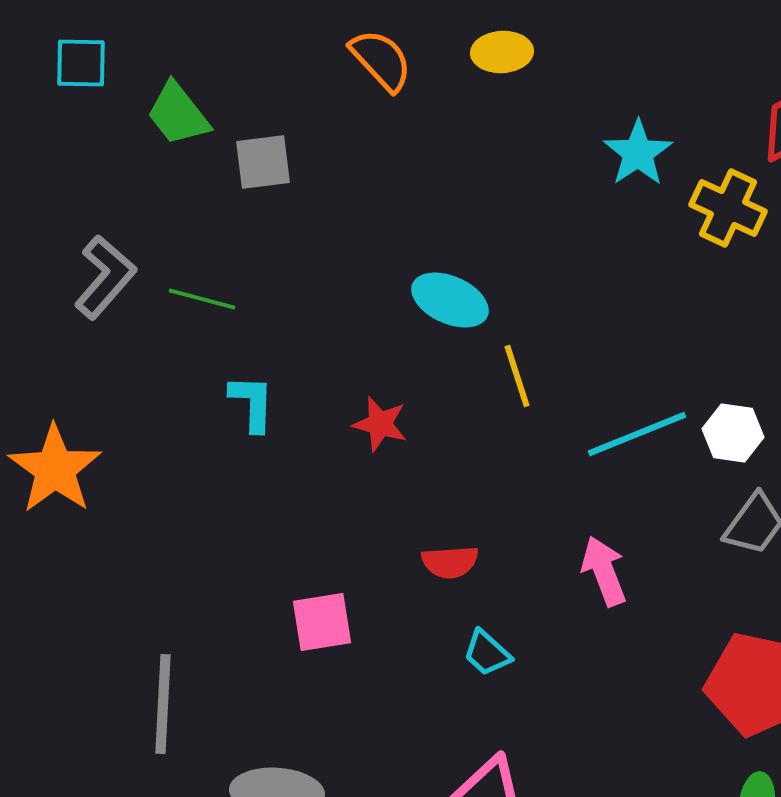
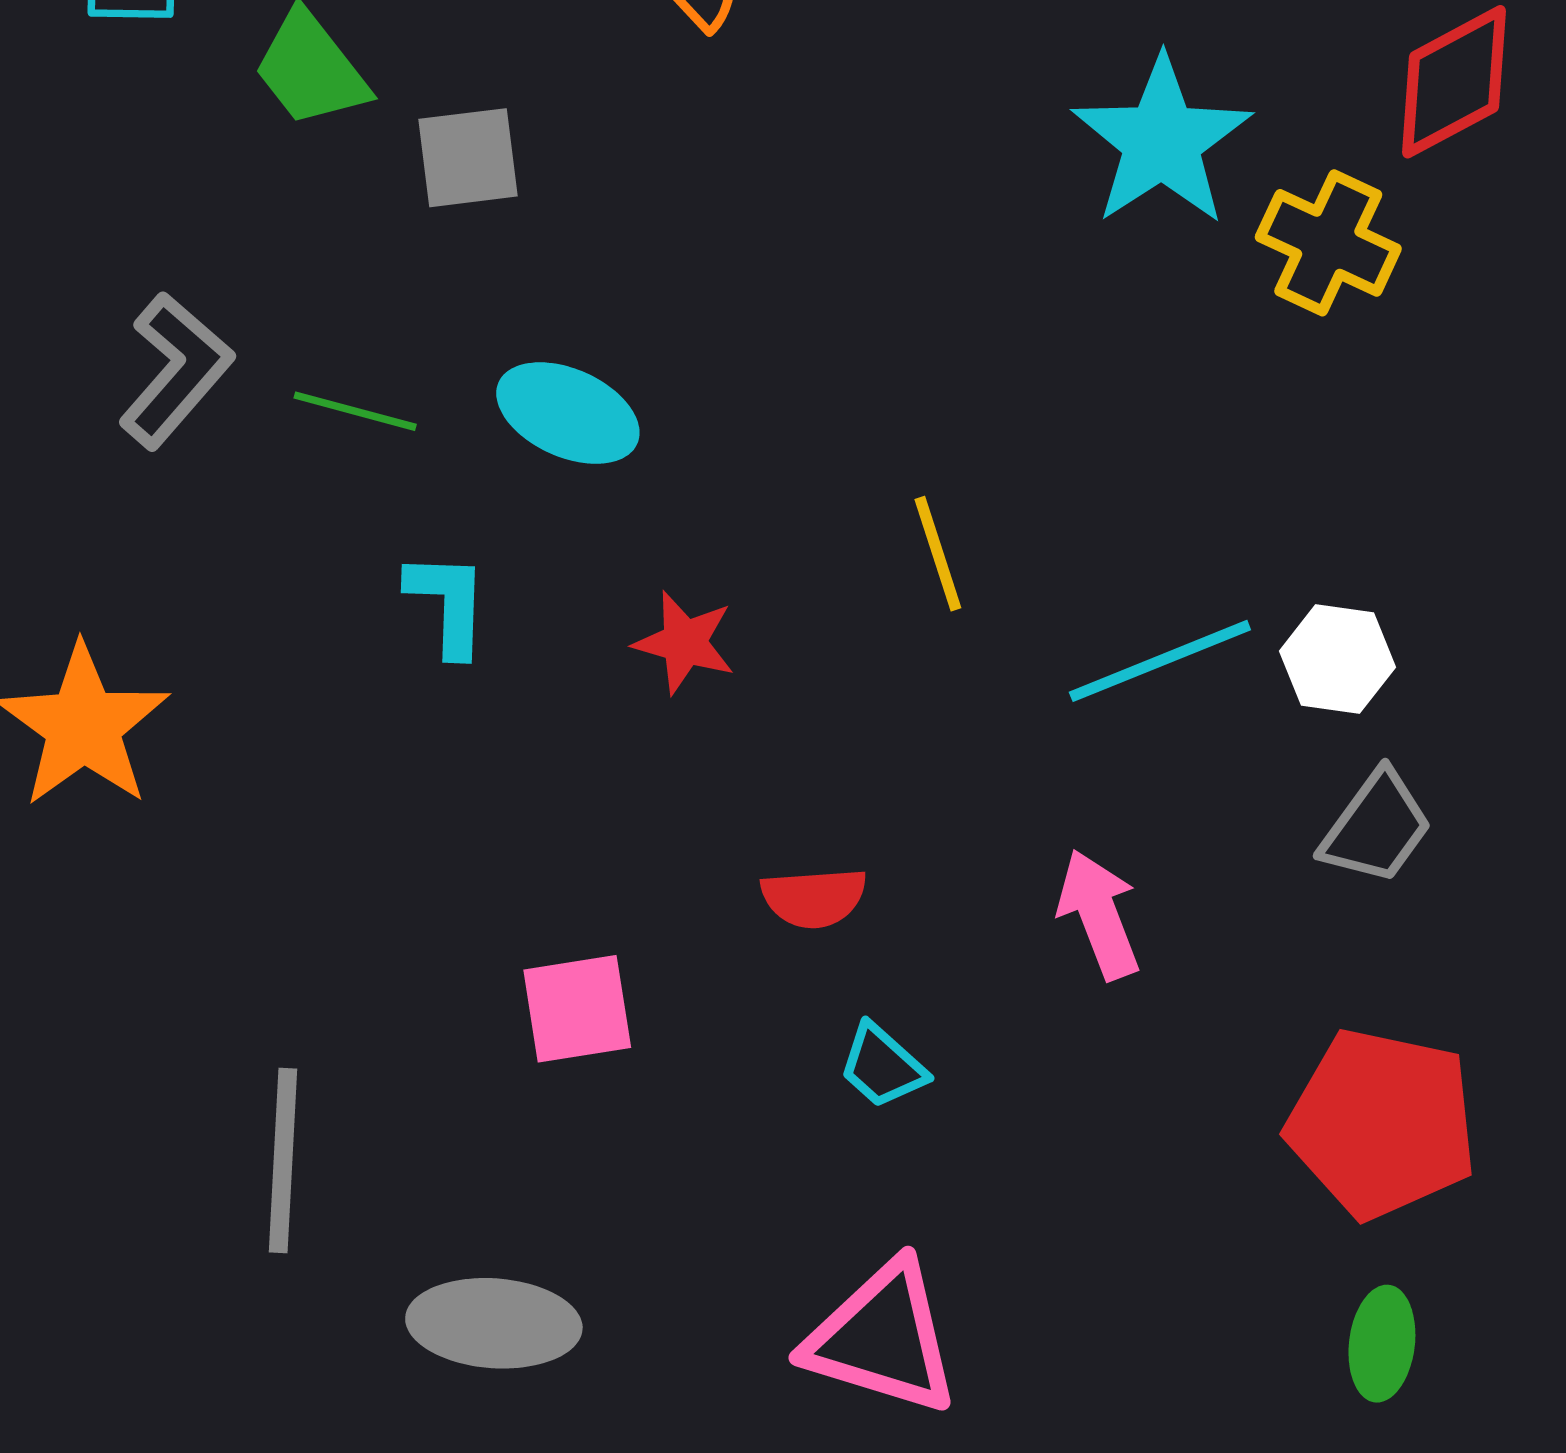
cyan star: (638, 153) -> (1162, 141), size x1.4
cyan ellipse: (450, 300) -> (568, 413), moved

